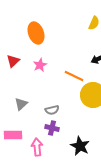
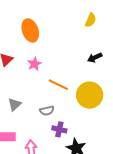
orange line: (74, 76) -> (58, 85), moved
purple cross: (52, 128) -> (59, 129), moved

